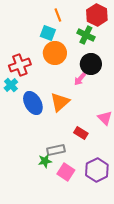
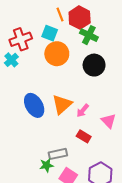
red hexagon: (97, 15) -> (80, 18), moved
red cross: (20, 65) -> (21, 39), moved
pink arrow: (80, 79) -> (83, 111), moved
cyan cross: (11, 85) -> (11, 60), moved

